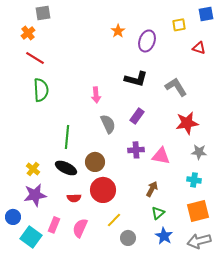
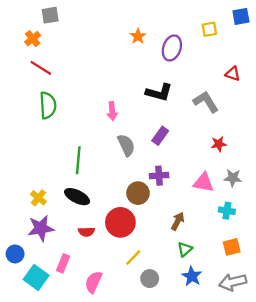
red triangle: (199, 48) -> (233, 74), moved
red star: (187, 123) -> (219, 144), size x0.6
pink triangle: (161, 156) -> (203, 183), moved
brown circle: (95, 162) -> (138, 193), moved
orange square: (198, 211) -> (232, 247), size x0.7
pink semicircle: (80, 228) -> (93, 282), moved

